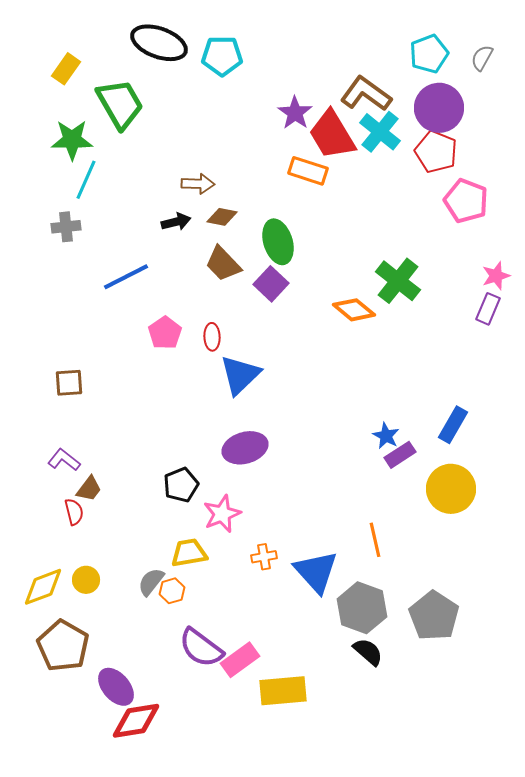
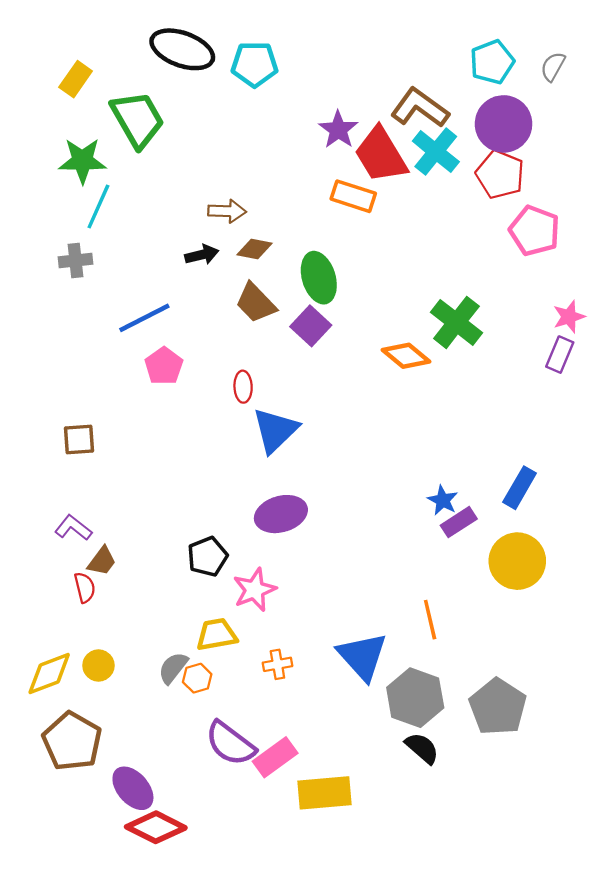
pink pentagon: (165, 333) -> (164, 366), moved
orange cross: (264, 557) -> (277, 664), moved
red diamond: (136, 721) -> (156, 827), turned 36

